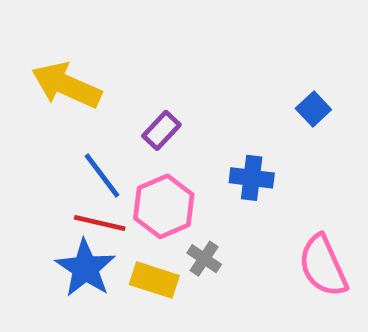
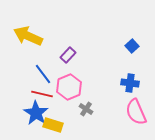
blue cross: (252, 178) -> (130, 83), moved
yellow rectangle: (154, 280) -> (53, 125), moved

